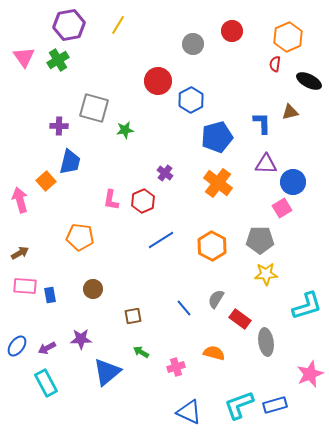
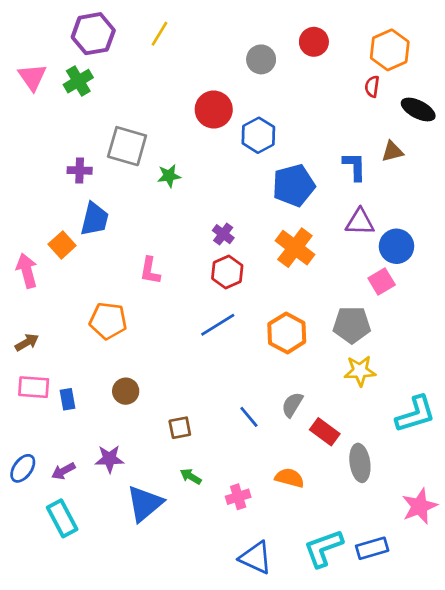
red hexagon: (143, 201) -> (227, 272), moved

